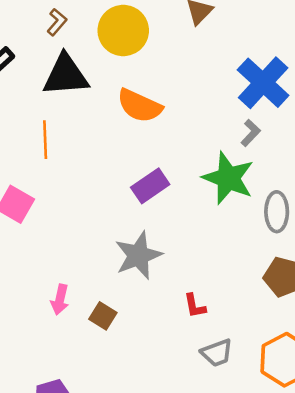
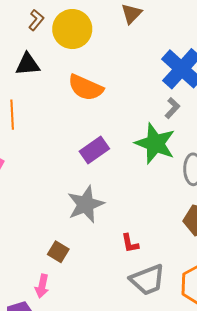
brown L-shape: (57, 22) -> (36, 20), moved
black triangle: (66, 75) -> (28, 64), size x0.7
pink arrow: (60, 300) -> (42, 286), moved
gray trapezoid: (217, 353) -> (147, 280), size x1.4

